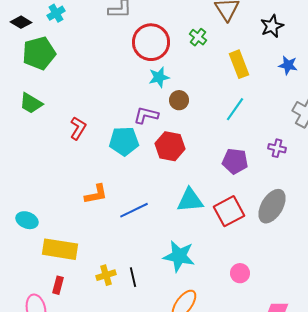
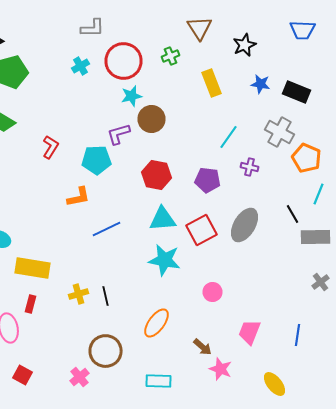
cyan cross: (56, 13) -> (80, 66), moved
green cross: (198, 37) -> (170, 56), turned 30
brown circle: (179, 100) -> (152, 119), size x1.4
cyan line: (235, 109) -> (228, 137), moved
purple L-shape: (146, 115) -> (118, 134), turned -30
red hexagon: (170, 146) -> (156, 175), moved
orange L-shape: (96, 194) -> (78, 197), moved
cyan star: (179, 256) -> (164, 260), moved

